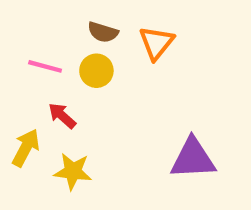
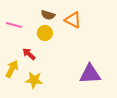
orange triangle: (156, 43) -> (73, 20), turned -42
pink line: (45, 66) -> (14, 25), moved

